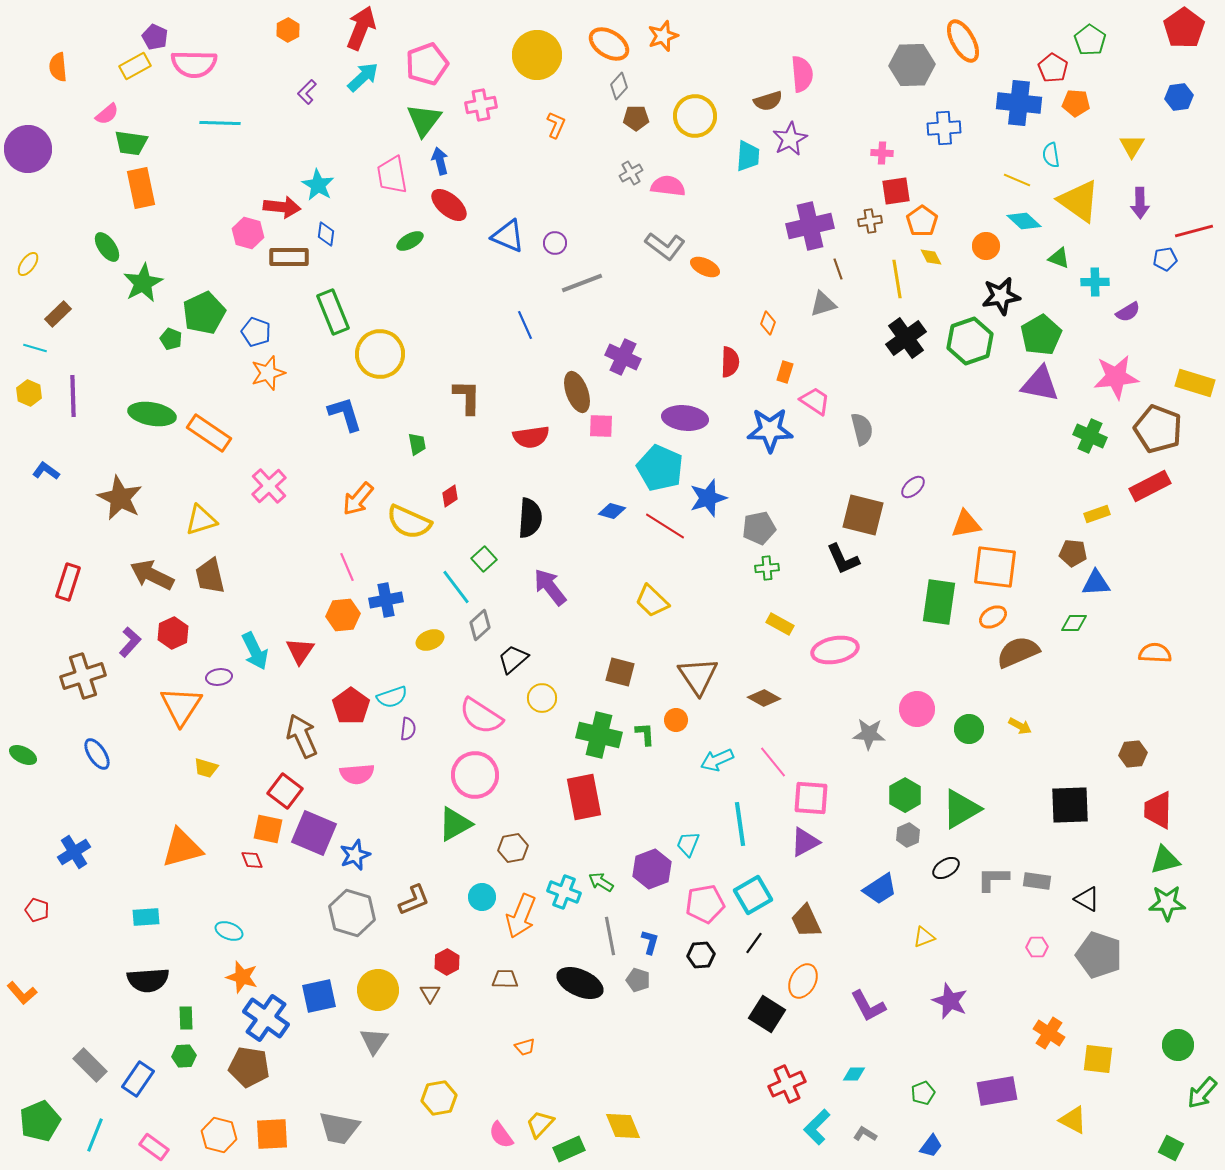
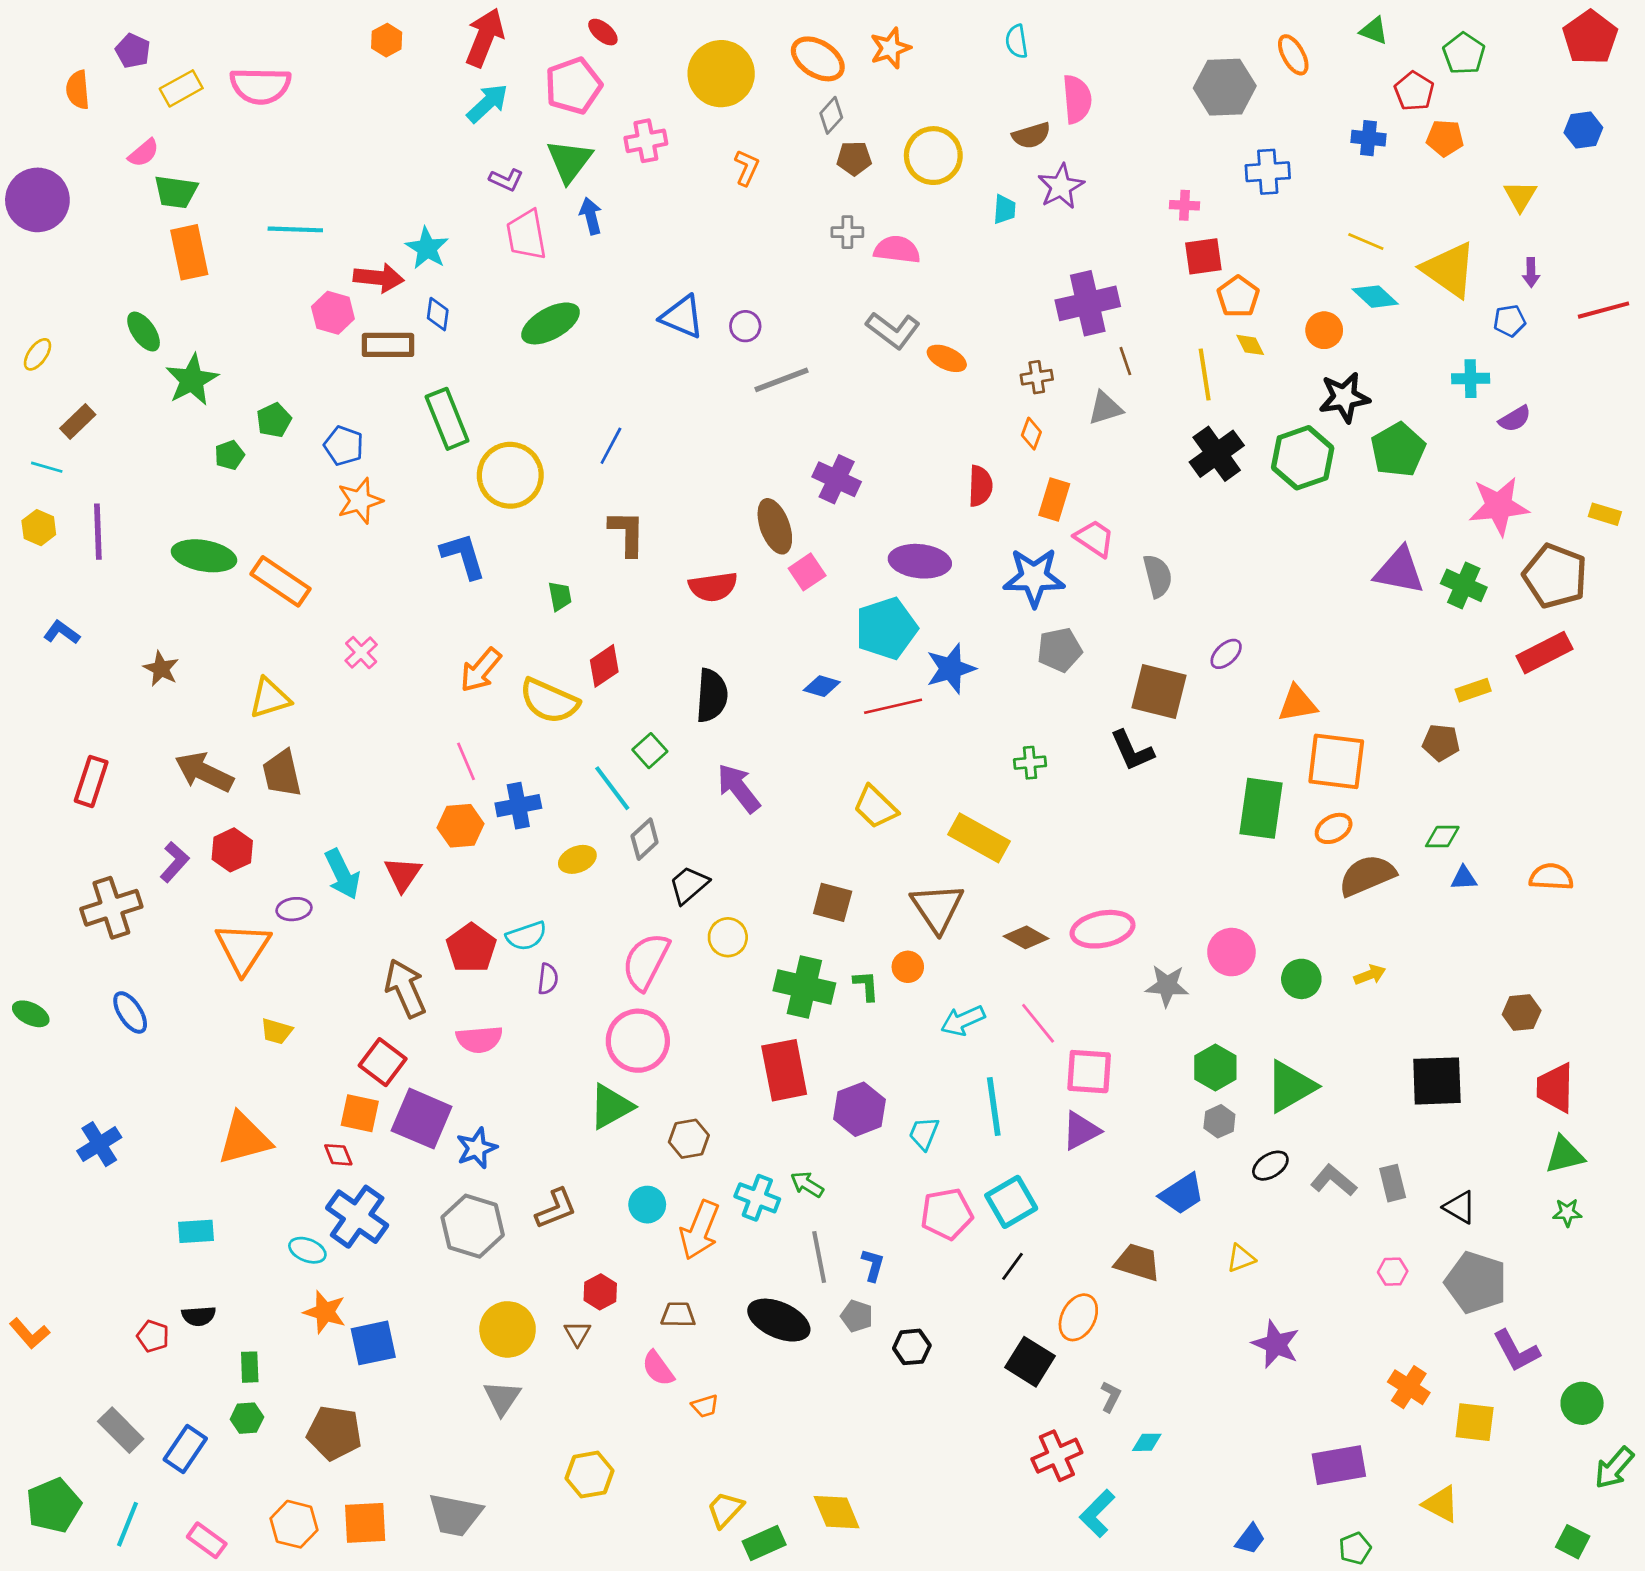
purple pentagon: (155, 37) -> (133, 51), moved
orange ellipse: (963, 41) -> (1293, 55), size x0.7
purple L-shape: (307, 92) -> (506, 180), moved, turned -110
blue cross: (1019, 103) -> (1368, 138), size x0.6
cyan line: (220, 123) -> (295, 229), moved
cyan semicircle: (1051, 155) -> (1017, 41), moved
cyan trapezoid: (748, 156) -> (1004, 209), size x0.7
gray cross: (631, 173) -> (847, 232), turned 30
purple arrow: (1140, 203) -> (1531, 272), size x0.7
red ellipse: (449, 205) -> (603, 32), moved, size x0.6
brown cross: (870, 221) -> (1037, 377), moved
green ellipse: (410, 241) -> (551, 323), size x1.6
green triangle: (1059, 258) -> (1374, 31), moved
blue pentagon: (1165, 259) -> (1509, 321), moved
green pentagon: (204, 313) -> (274, 420), size x0.6
blue line: (525, 325) -> (611, 446), moved, turned 52
green pentagon: (171, 339) -> (230, 455), turned 30
orange rectangle: (785, 372) -> (1054, 499), size x1.4
yellow rectangle: (1195, 383) -> (1605, 514), size x0.6
purple triangle: (1040, 384) -> (1399, 571), moved
pink square: (601, 426) -> (807, 572), turned -36
cyan pentagon: (660, 468) -> (886, 628), turned 30
pink cross: (269, 486) -> (361, 653), size x0.7
red diamond: (450, 496) -> (604, 666), size x1.4
brown star: (120, 498) -> (161, 669), size x0.6
red line: (665, 526) -> (893, 706), turned -45
gray pentagon: (759, 528) -> (1060, 650), moved
blue triangle: (1096, 583) -> (1464, 878), moved, size x0.7
yellow rectangle: (780, 624) -> (979, 838), moved, size x1.6
pink ellipse: (835, 650) -> (1103, 929), moved
pink semicircle: (481, 716) -> (646, 961), turned 84
yellow arrow: (1020, 726) -> (1370, 975), turned -50
purple hexagon: (652, 869) -> (859, 1109), moved
gray L-shape: (993, 879) -> (1334, 1180), turned 40
gray rectangle: (1037, 881) -> (1393, 1183), turned 68
green star: (1167, 903) -> (1567, 1213), size x0.6
red pentagon: (37, 910) -> (153, 1336), moved
brown trapezoid: (806, 921) -> (1137, 1262), moved, turned 132
black hexagon: (701, 955) -> (912, 1347), moved
black semicircle: (148, 980) -> (199, 1316), size x0.6
blue square: (319, 996) -> (373, 1343), moved
purple L-shape: (868, 1006) -> (1516, 1351), moved
blue cross: (266, 1018) -> (357, 1217), moved
green pentagon: (923, 1093) -> (1355, 1548), moved
gray L-shape: (865, 1134) -> (1111, 1397), moved, turned 85
pink semicircle: (501, 1135) -> (658, 1368), moved

